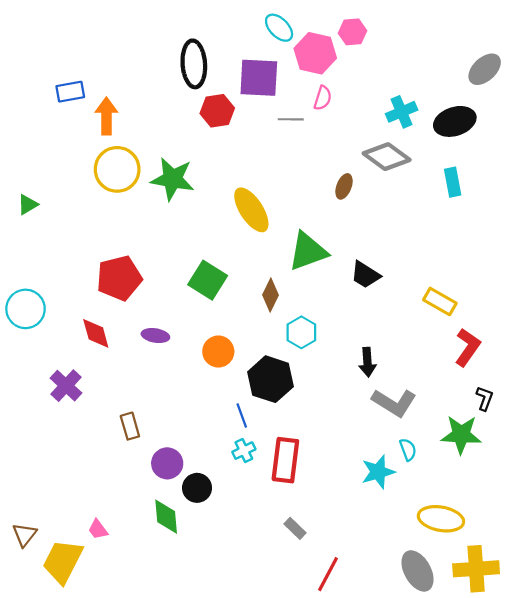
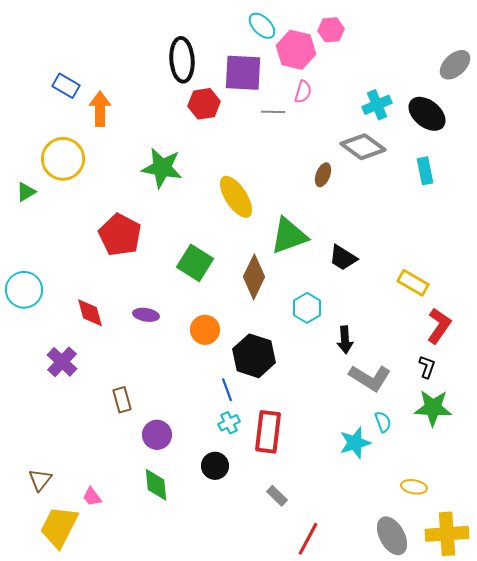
blue rectangle: (70, 92) -> (66, 86), turned 40
black ellipse: (455, 121) -> (427, 114), turned 57
yellow circle: (117, 169) -> (63, 159), moved
red pentagon: (119, 278) -> (120, 235), moved, turned -30
brown diamond: (271, 295) -> (254, 277), size x1.4
cyan hexagon: (301, 332) -> (307, 308), moved
black L-shape: (485, 398) -> (427, 367), moved
black circle: (197, 488) -> (215, 466), moved
yellow ellipse: (441, 519) -> (414, 487), size x0.6
brown triangle: (24, 535) -> (40, 480), moved

